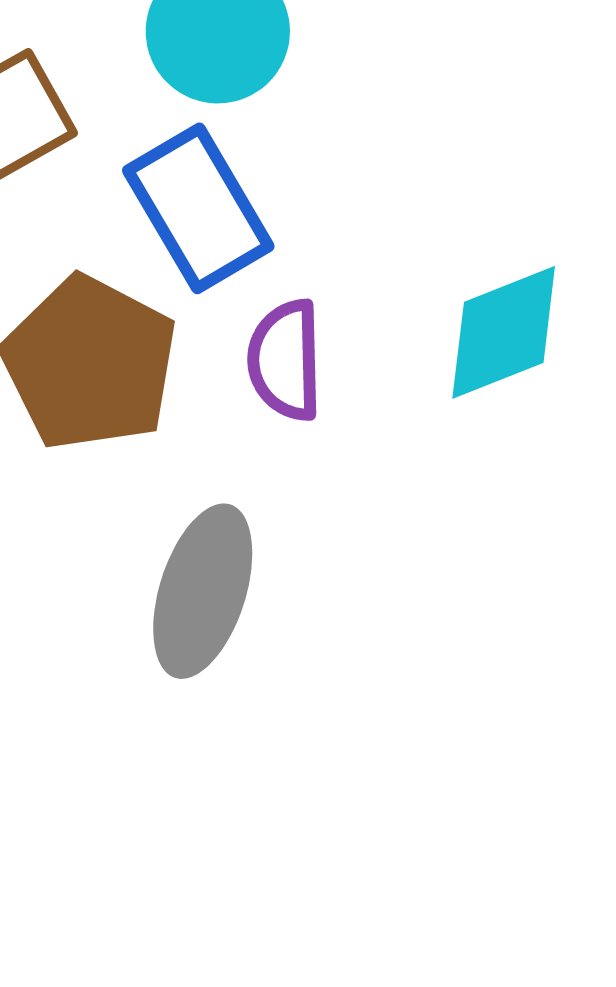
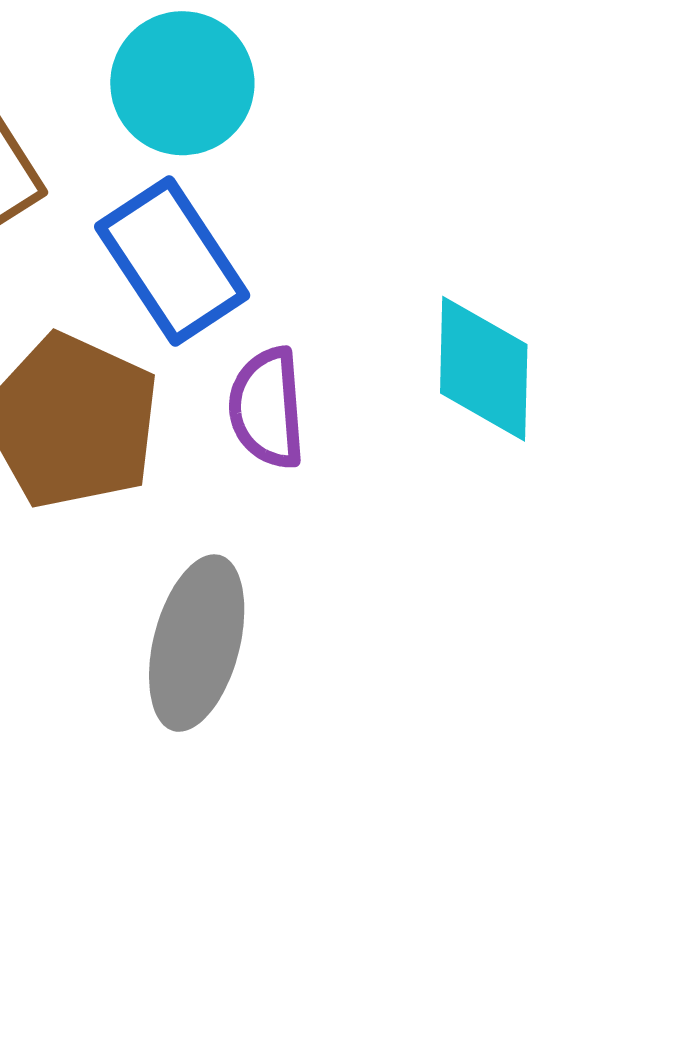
cyan diamond: (504, 332) -> (484, 369), turned -64

